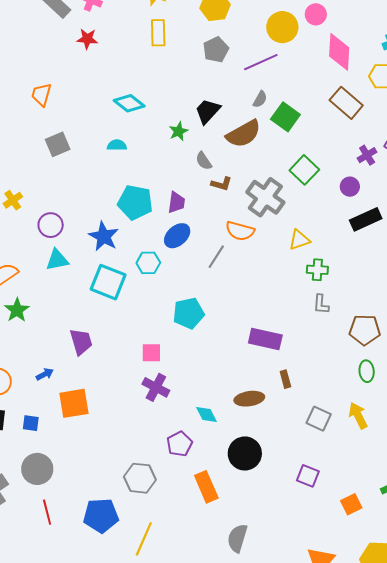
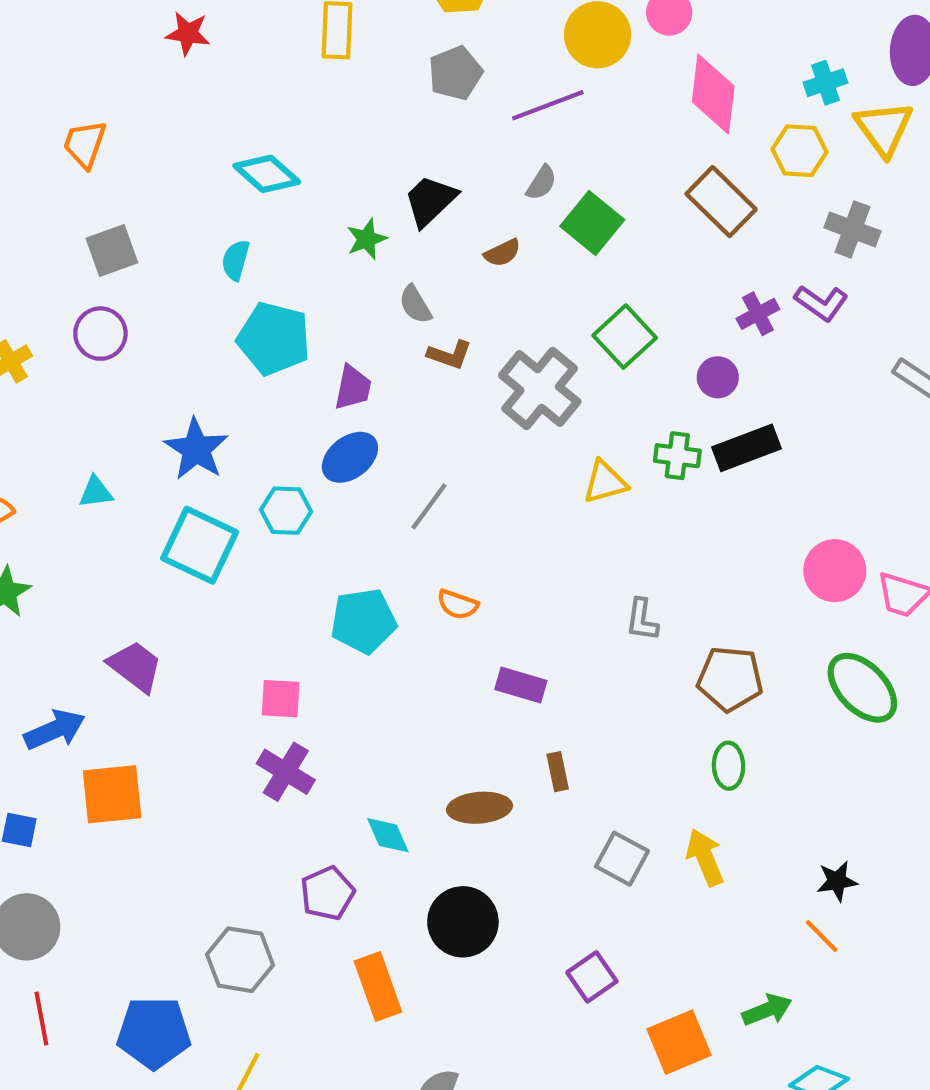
brown semicircle: (244, 134) -> (502, 253), size x0.5
cyan semicircle: (117, 145) -> (236, 260), turned -78
cyan pentagon: (135, 202) -> (274, 339), moved
purple circle: (51, 225) -> (100, 334), moved
orange semicircle: (240, 231) -> (458, 604), moved, size x0.7
cyan triangle: (57, 260) -> (96, 492), size x0.7
green cross: (317, 270) -> (677, 456), moved
purple rectangle: (265, 339) -> (521, 685), size x0.7
purple trapezoid: (81, 342) -> (135, 666), turned -40
blue arrow: (45, 374) -> (55, 730), size x1.6
purple square: (308, 476) -> (592, 977), turned 30
orange square: (351, 504) -> (679, 1042), size x1.4

